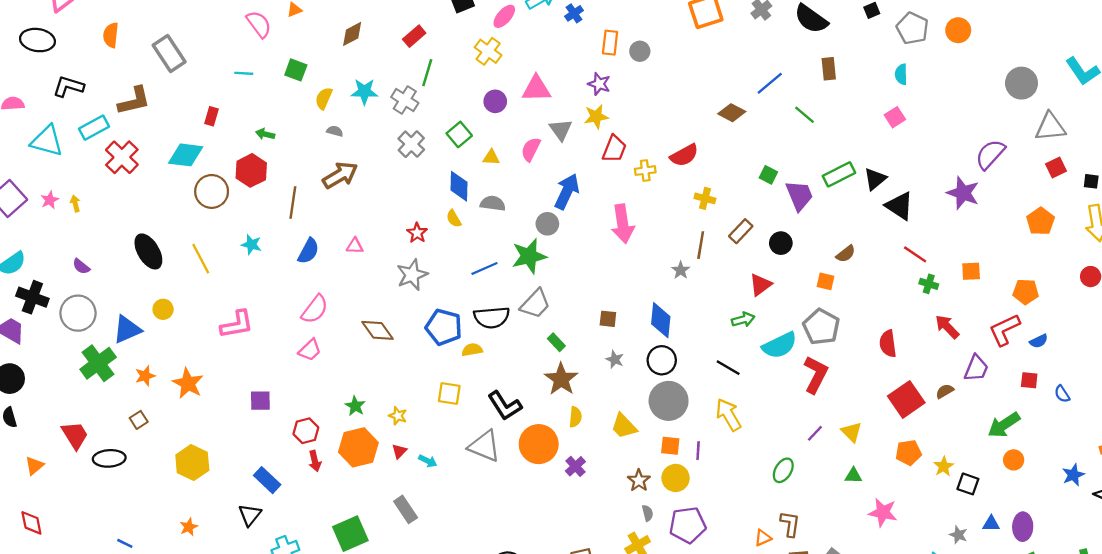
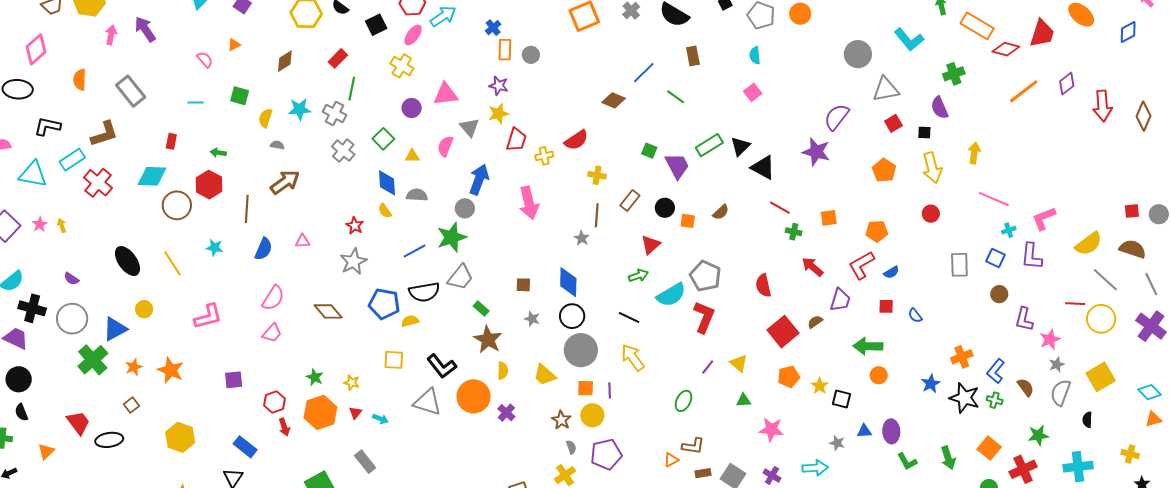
blue cross: (574, 13) -> (493, 28), moved
pink semicircle: (259, 24) -> (205, 60), size x0.7
orange square: (825, 281) -> (688, 221), moved
green arrow: (1004, 425) -> (868, 346), turned 40
brown L-shape: (790, 524) -> (693, 446), turned 95

